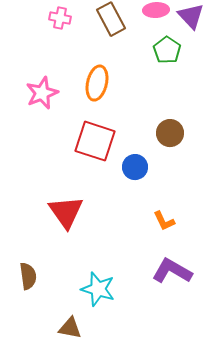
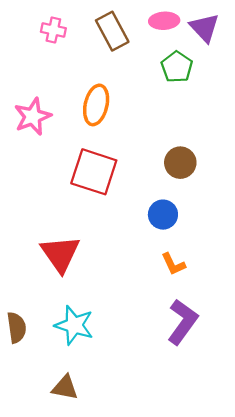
blue circle: (135, 167) -> (163, 215), moved
purple L-shape: (172, 271) -> (183, 322), turned 96
cyan star: (98, 289) -> (74, 325), moved

